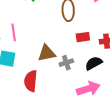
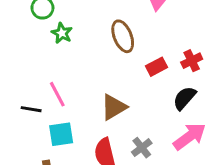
gray cross: (66, 63) -> (142, 148), moved

